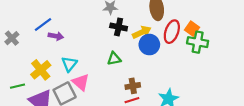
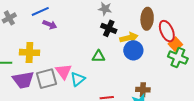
red ellipse: (172, 32) -> (167, 31), moved, turned -55
cyan triangle: (69, 64) -> (78, 79), moved
yellow cross: (41, 70) -> (29, 52), turned 30
brown cross: (133, 86) -> (143, 90), moved

